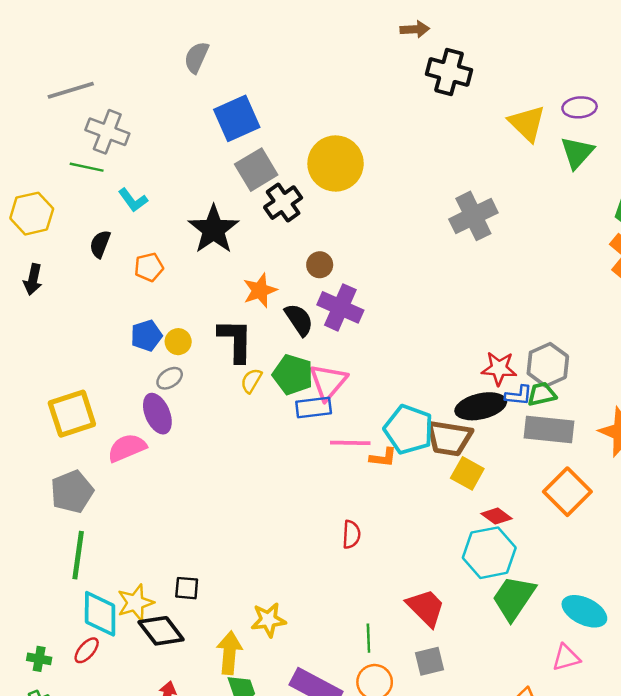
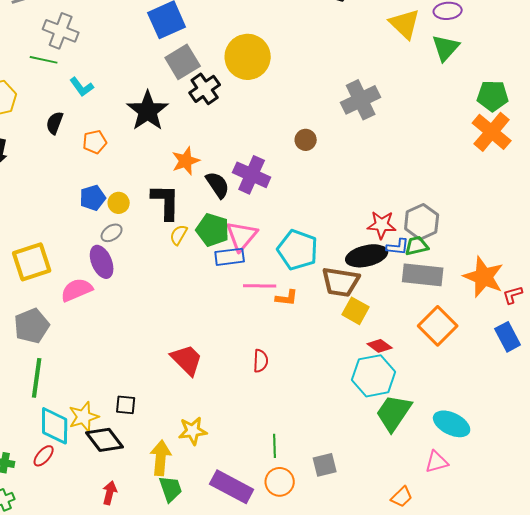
brown circle: (320, 265) -> (306, 140), moved
cyan pentagon: (409, 429) -> (298, 250), moved
red trapezoid: (426, 608) -> (187, 360), moved

